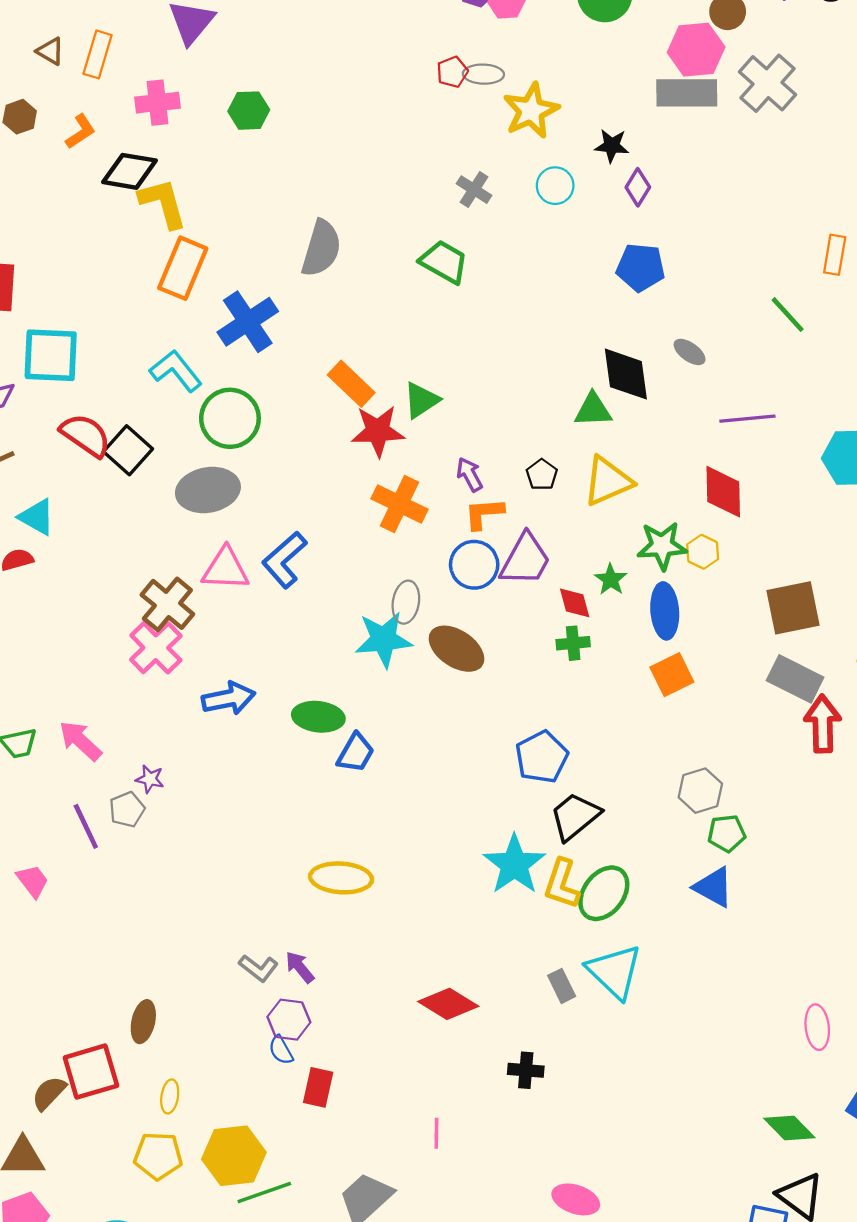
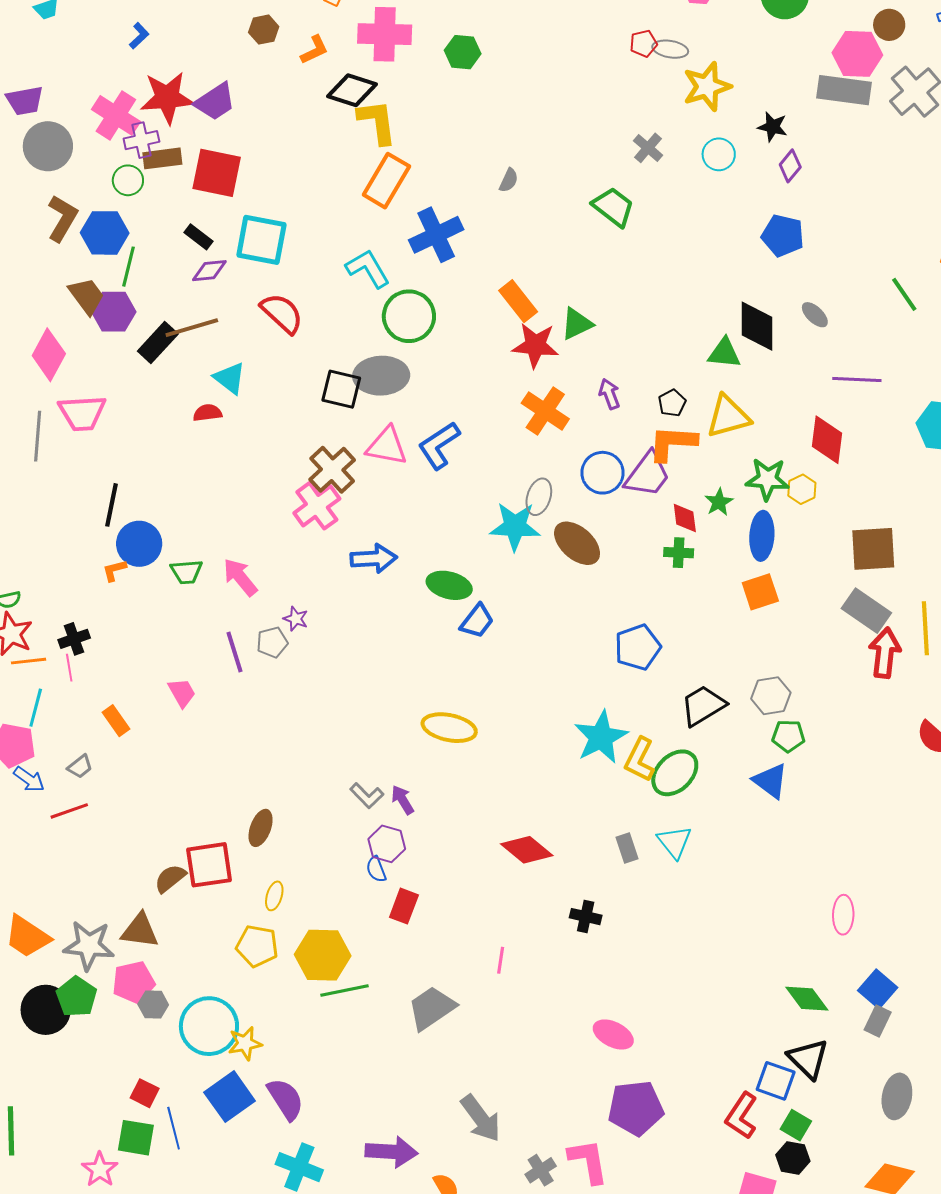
pink cross: (157, 103) -> (385, 34), size x1.4
gray semicircle: (321, 248) -> (509, 180), size x0.5
black square: (128, 450) -> (341, 389), moved, turned -36
orange L-shape: (484, 514) -> (673, 443), moved, size x1.4
black trapezoid: (575, 816) -> (703, 705), moved
cyan triangle: (614, 972) -> (674, 842), size x0.7

